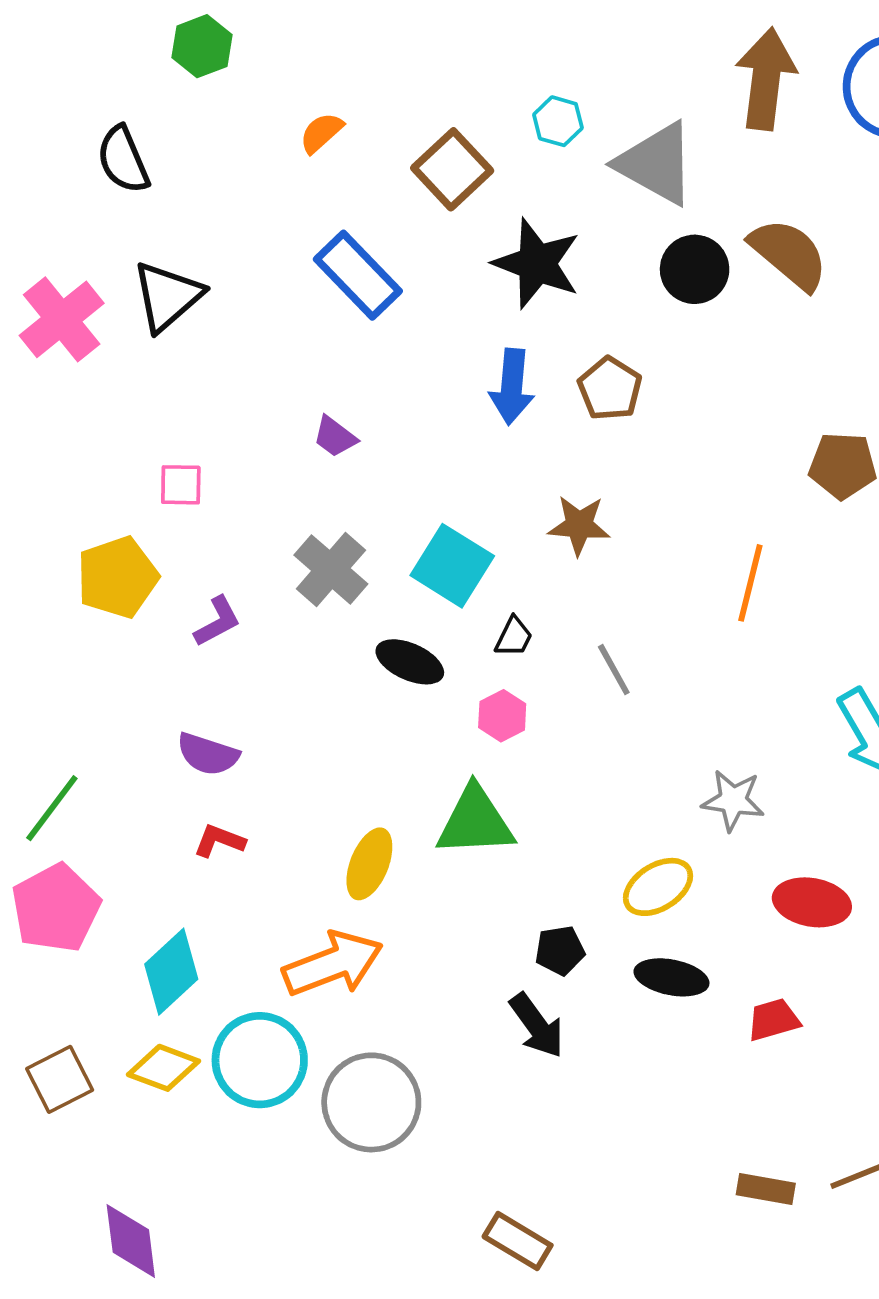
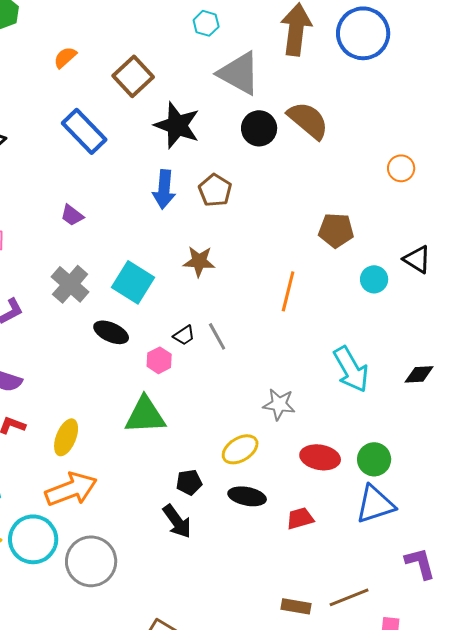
cyan hexagon: (558, 121) -> (206, 23), moved
black trapezoid: (514, 637) -> (184, 335), moved, turned 30
yellow ellipse: (369, 864) -> (66, 437), moved

